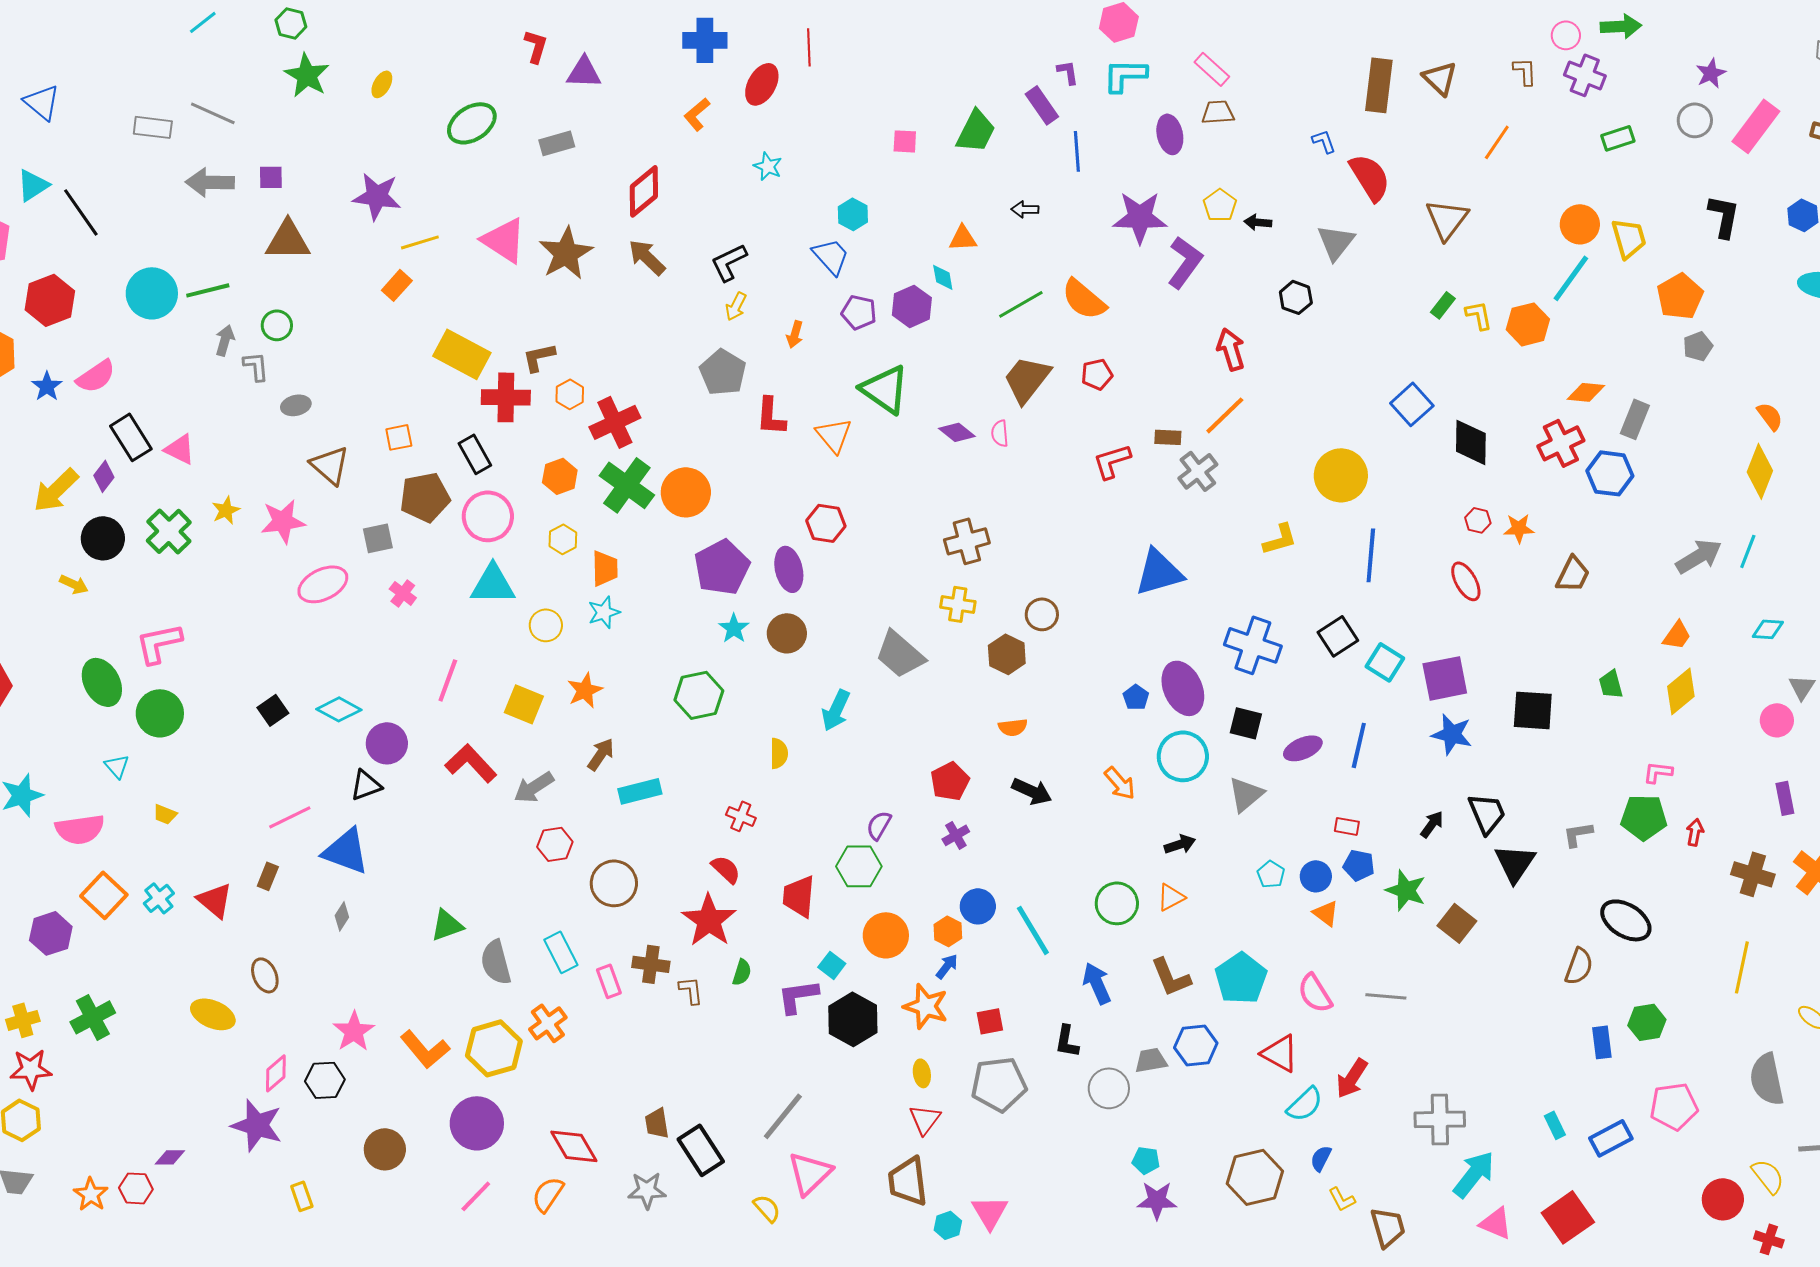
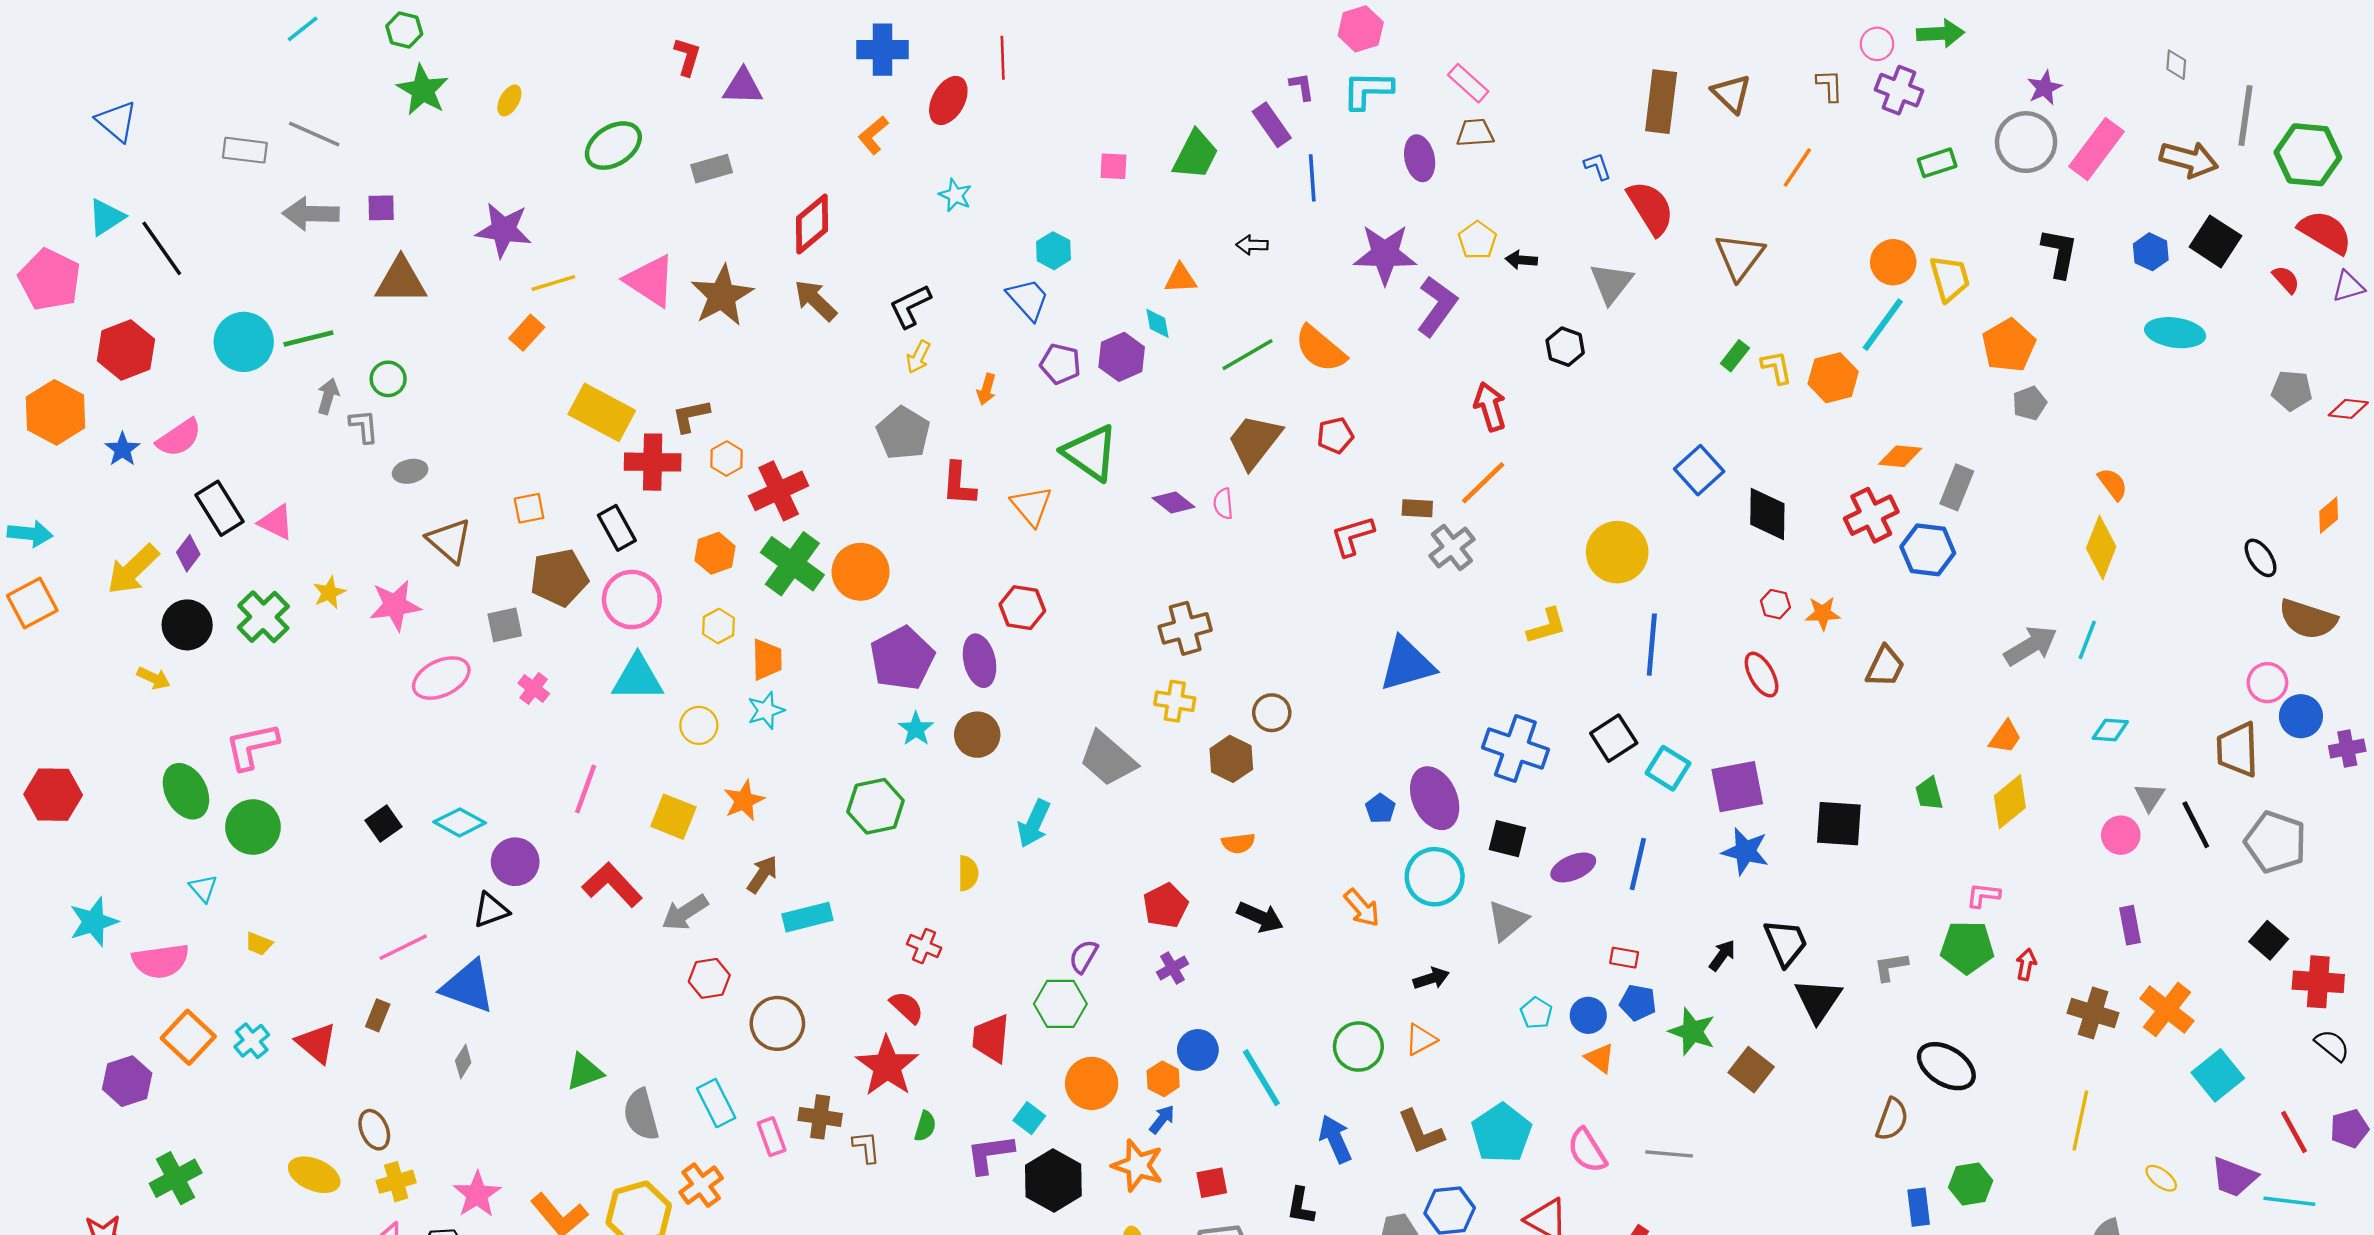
gray circle: (1695, 120) -> (2026, 142), size x1.5
yellow cross: (23, 1020) -> (396, 1182), moved

